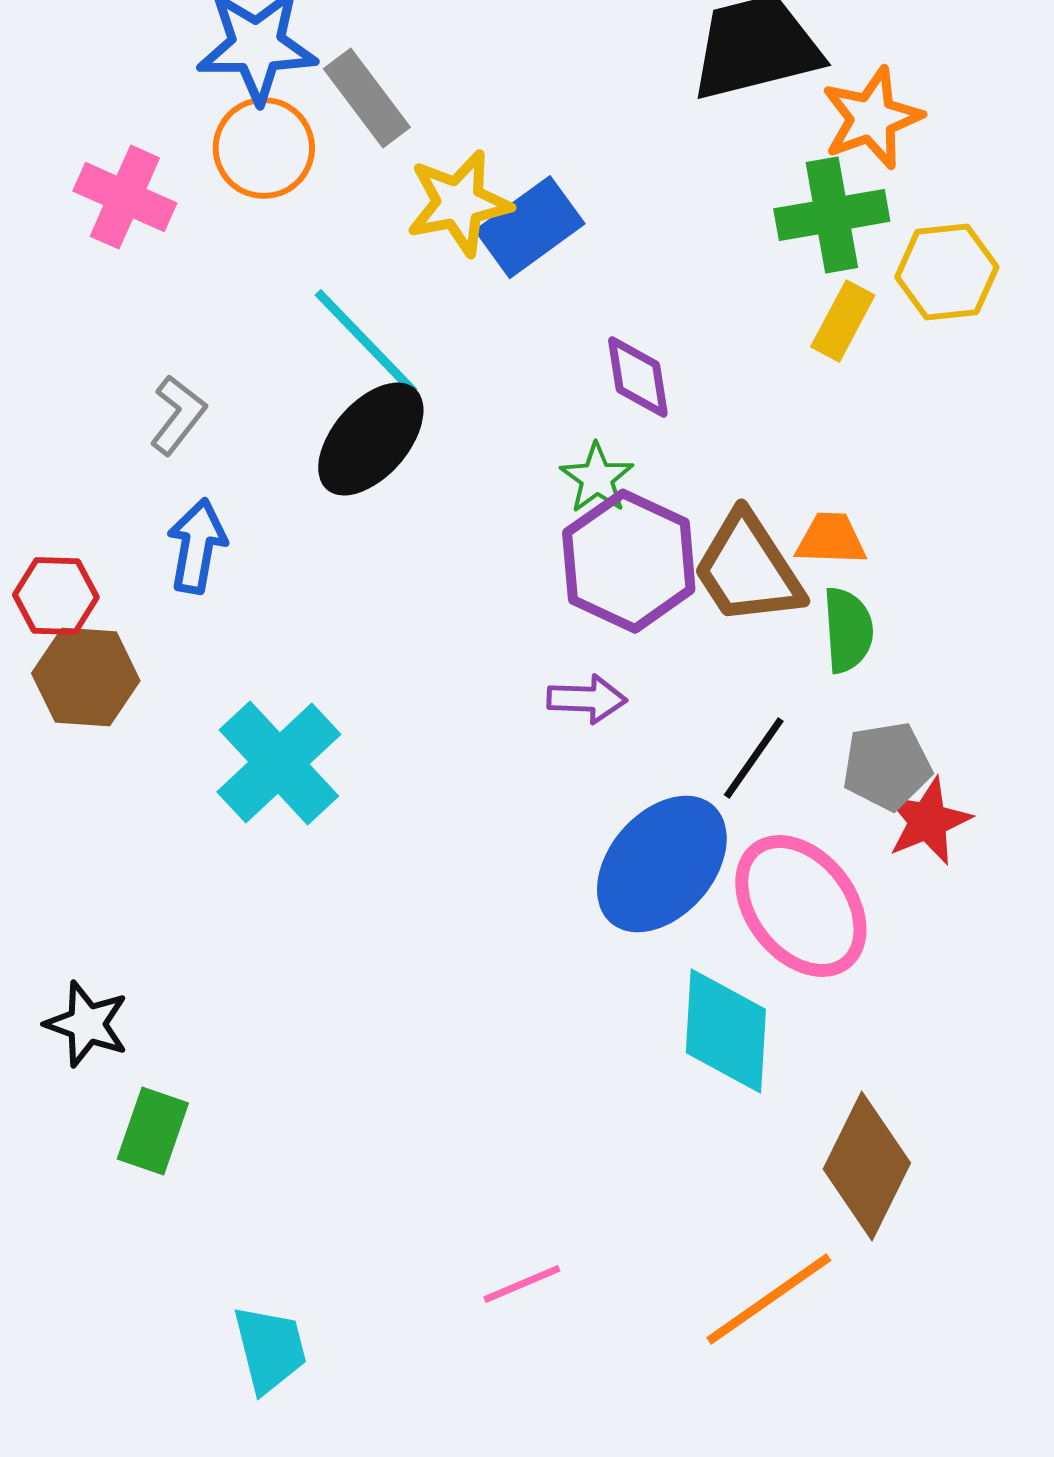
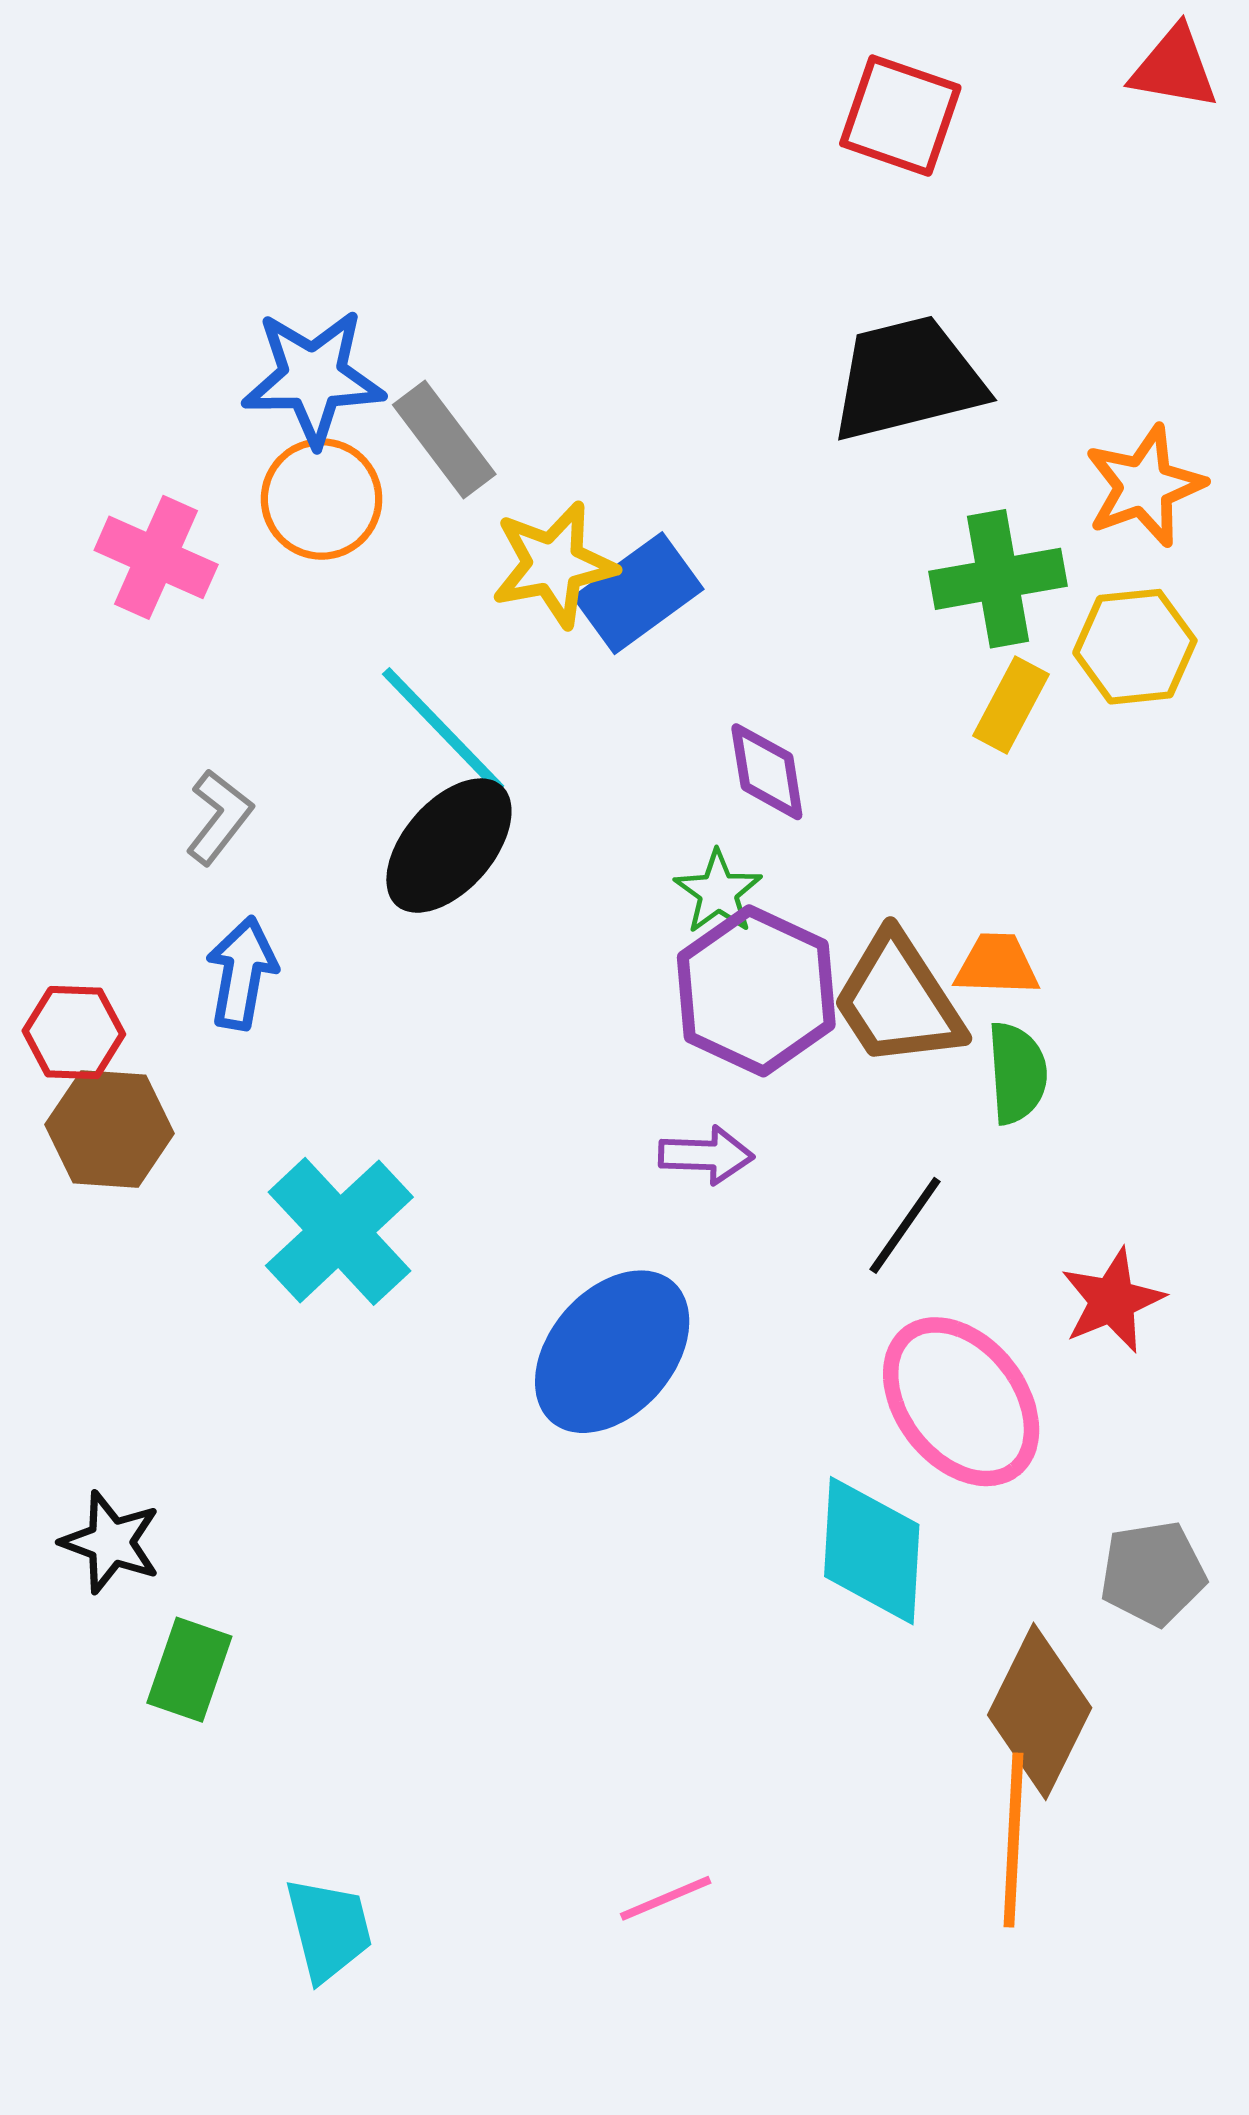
orange star: (872, 118) -> (1144, 486), moved
gray pentagon: (887, 766) -> (1153, 1573), moved
blue ellipse: (662, 864) -> (612, 1352), moved
pink line: (522, 1284) -> (666, 1898), moved
orange line: (769, 1299) -> (1013, 1840), moved, turned -52

